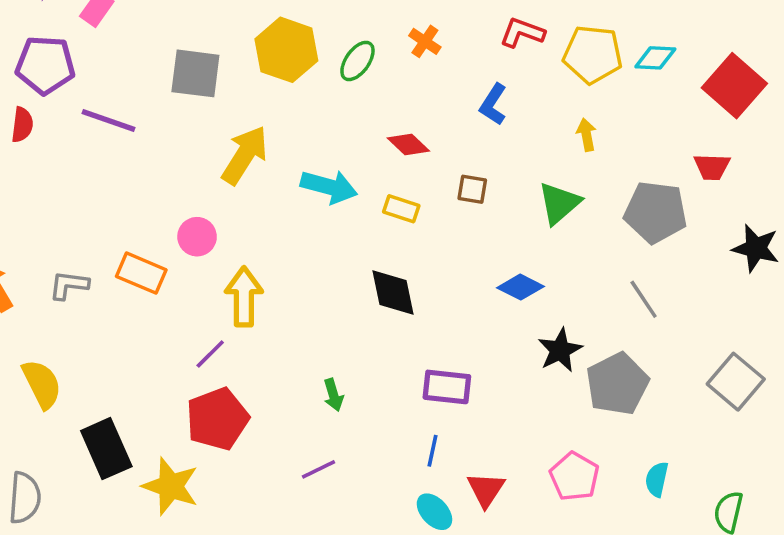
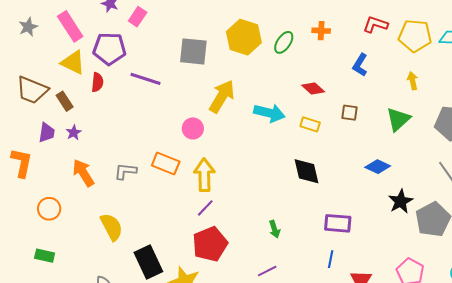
orange cross: (425, 41) -> (321, 31), turned -30
pink circle: (197, 237) -> (193, 128), moved
yellow arrow: (244, 297) -> (204, 175), moved

